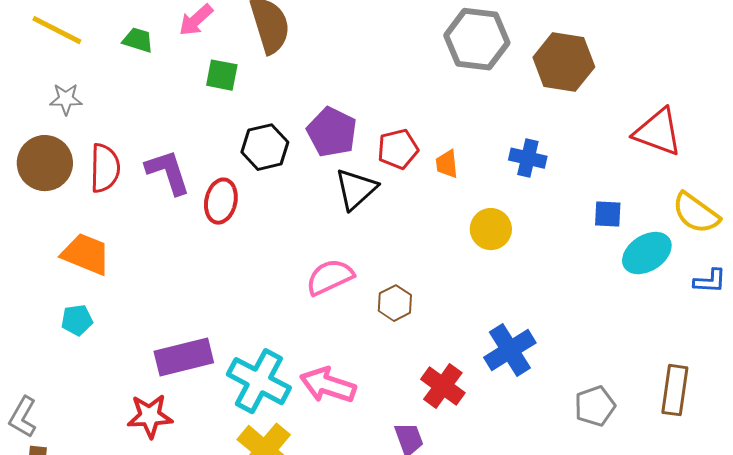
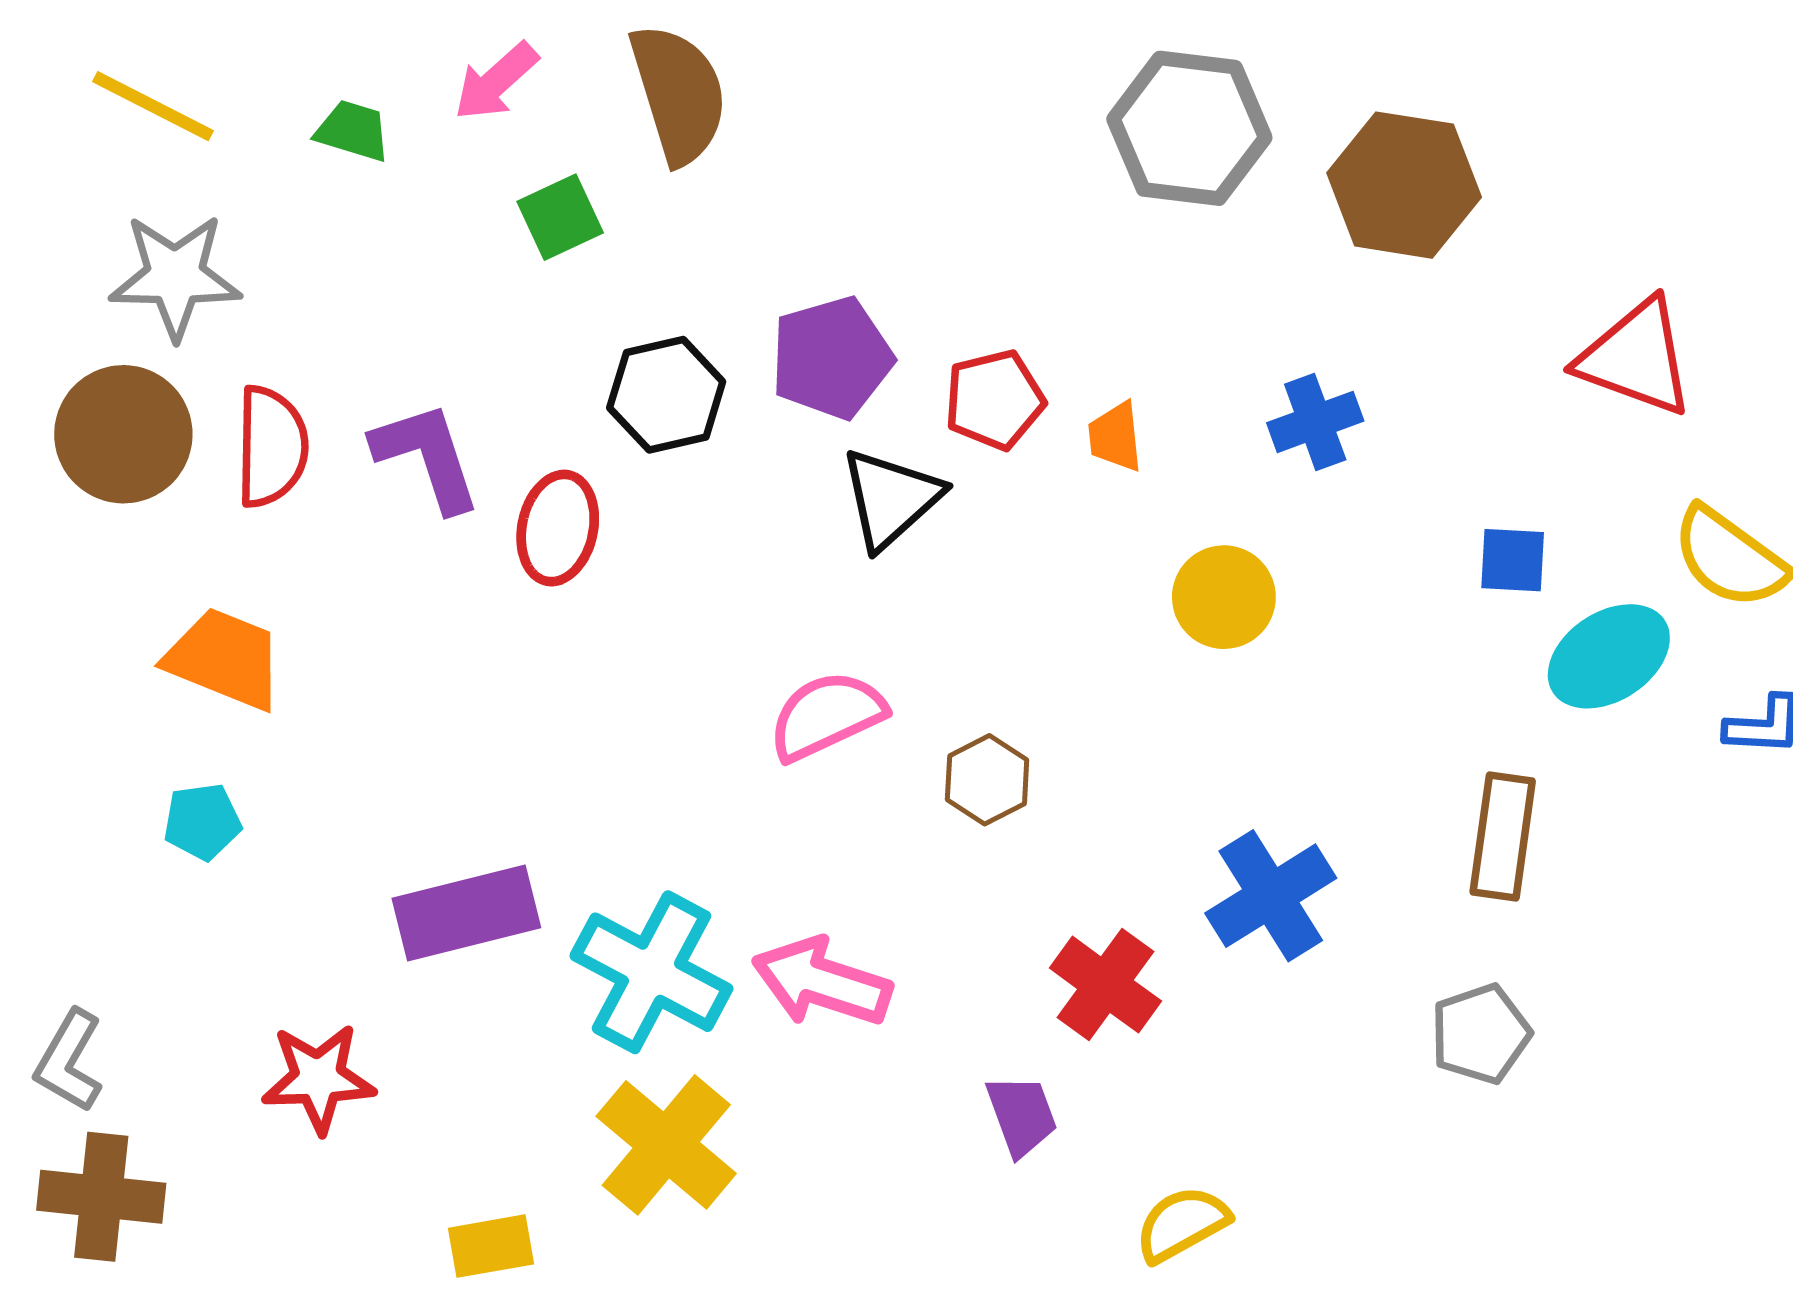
green square: (222, 75) -> (560, 217), turned -36
gray star: (66, 99) -> (175, 276), size x1.6
purple pentagon: (332, 132) -> (832, 358), turned 30
blue cross: (528, 158) -> (1315, 422), turned -33
brown rectangle: (675, 390) -> (1503, 836), moved
red star: (150, 416) -> (318, 1078), moved

